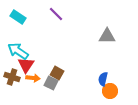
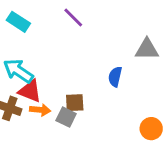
red triangle: (26, 65) -> (30, 91), turned -42
brown square: (57, 73) -> (75, 103), turned -32
blue semicircle: (103, 79) -> (115, 77), moved

